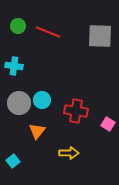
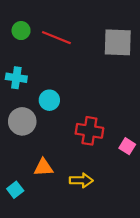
cyan circle: (42, 100) -> (49, 100), moved
orange triangle: (37, 131) -> (43, 167), moved, turned 48

